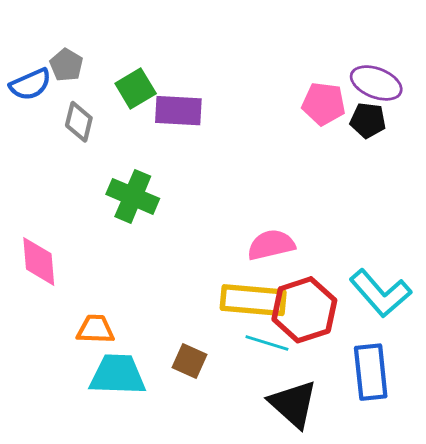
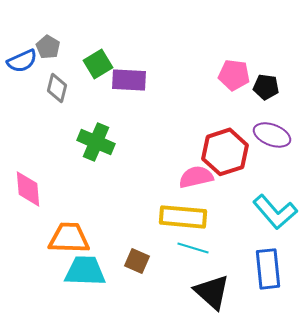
purple ellipse: (376, 83) -> (272, 135), moved
red hexagon: (304, 310) -> (225, 152), moved
orange trapezoid: (95, 329) -> (69, 238), size x1.5

